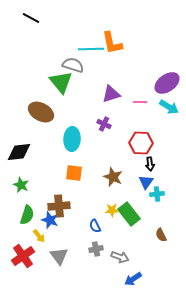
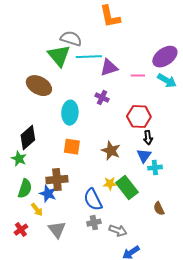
cyan line: (91, 49) -> (89, 57), moved
black diamond: (19, 152) -> (28, 138), moved, turned -35
blue semicircle: (95, 226) -> (93, 200), size x1.6
red cross: (23, 256) -> (21, 230), size x0.6

